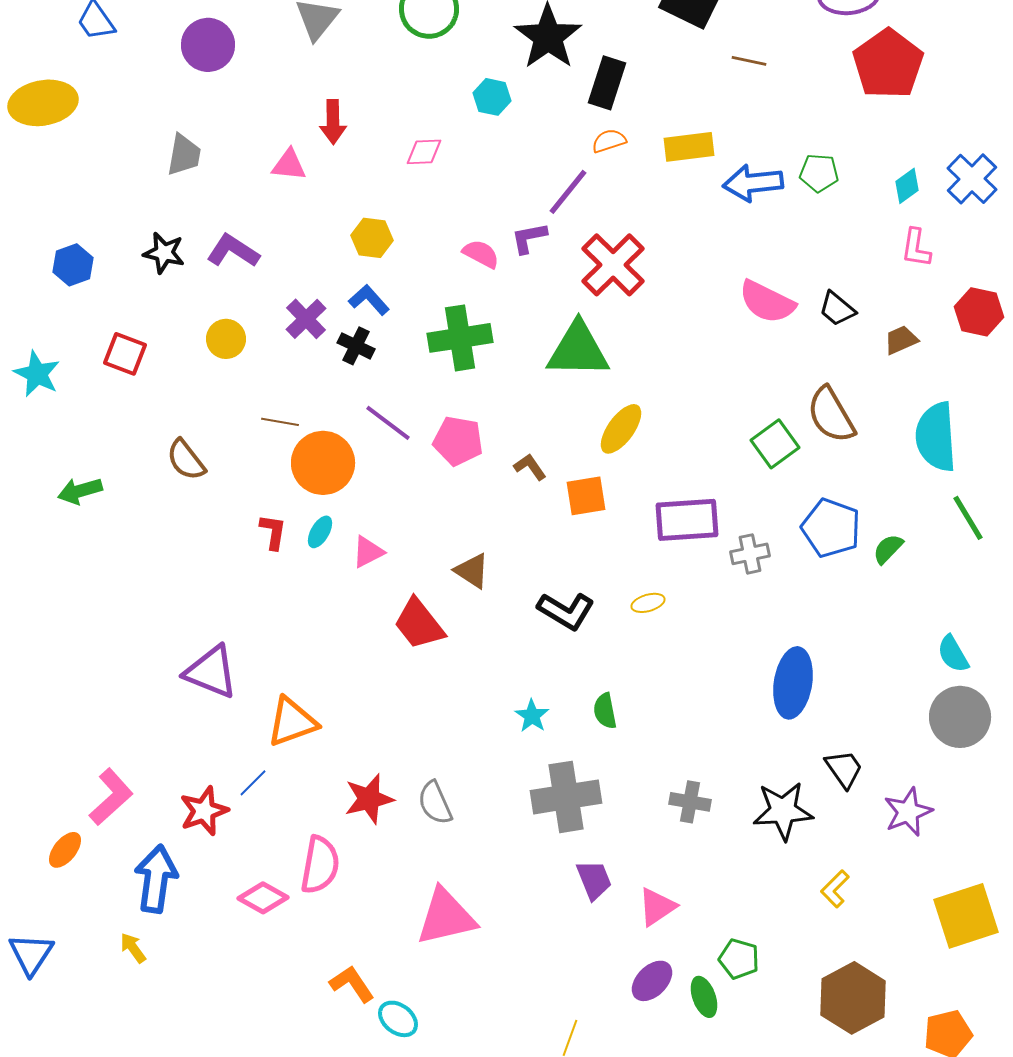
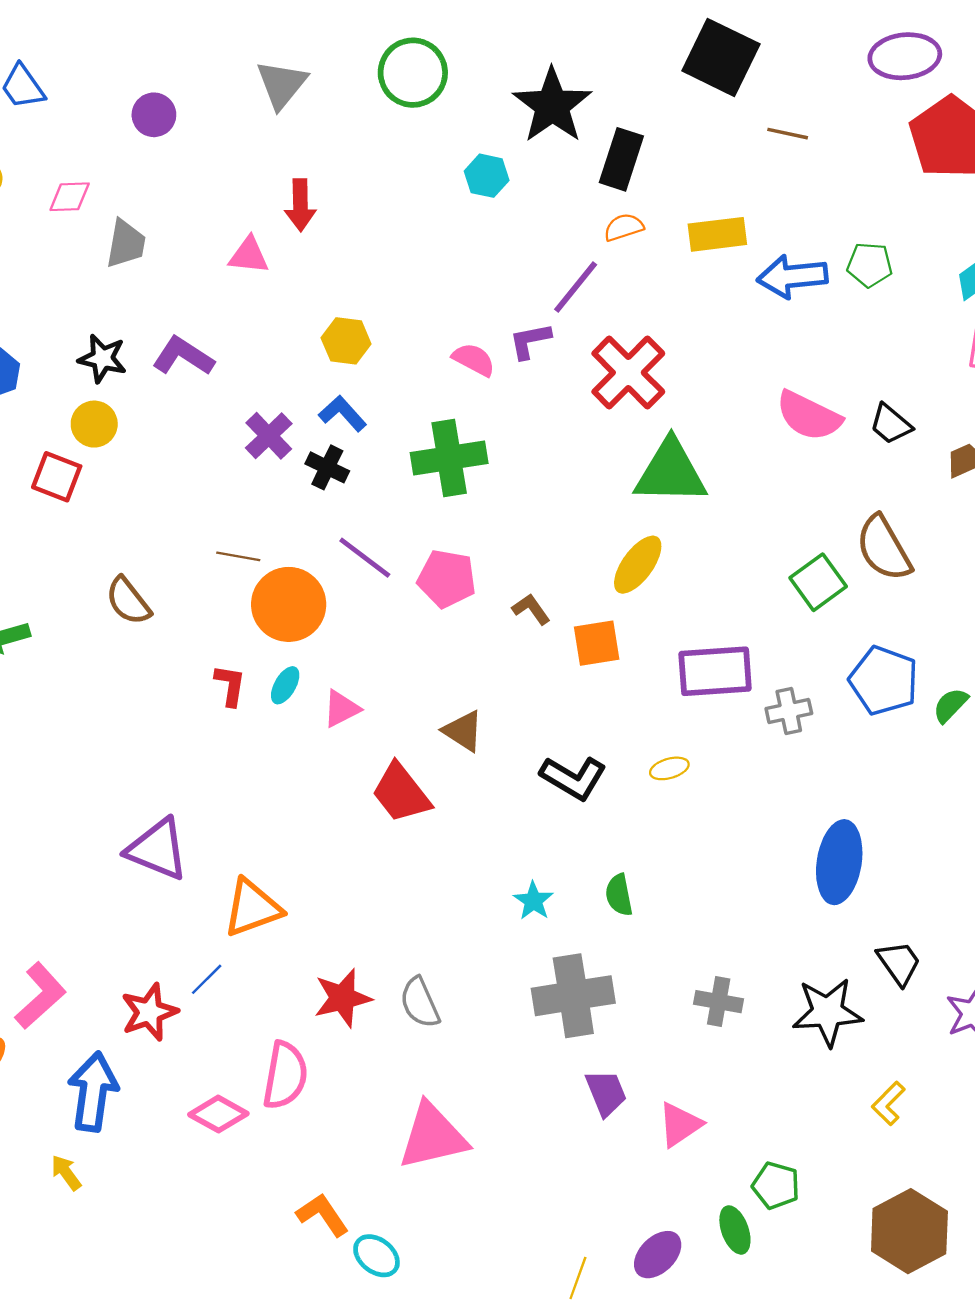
purple circle: (208, 45) -> (154, 115), size x0.7
pink diamond: (424, 152) -> (70, 197), moved
yellow circle: (226, 339) -> (94, 424), moved
green triangle: (578, 350) -> (671, 472), moved
purple ellipse: (652, 981) -> (658, 1255), moved

